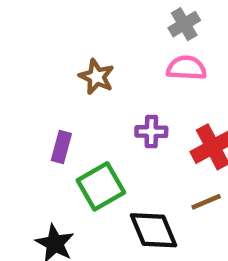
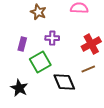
purple cross: (151, 132) -> (52, 38), moved

